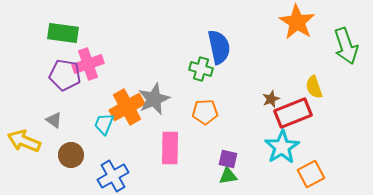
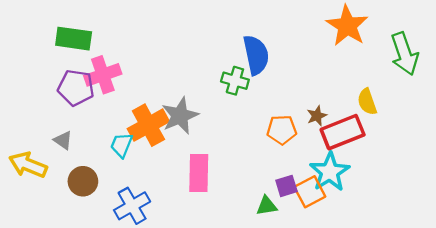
orange pentagon: (205, 112) -> (282, 130), moved
purple square: (228, 159) -> (286, 186), moved, turned -30
orange square: (311, 174) -> (310, 192), moved

